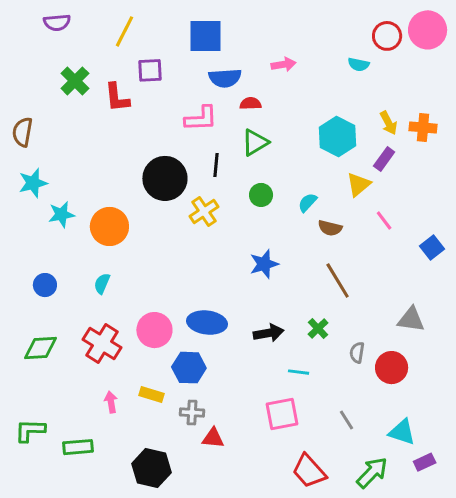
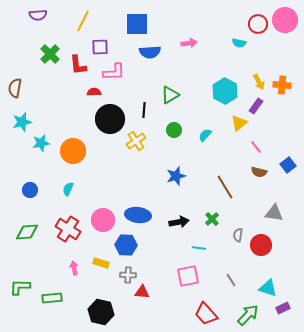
red semicircle: (251, 103) -> (94, 92), moved
pink L-shape: (201, 118) -> (114, 72), moved
brown semicircle: (330, 228) -> (259, 172), moved

